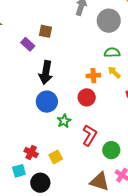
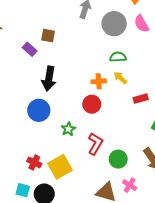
blue circle: (47, 102) -> (39, 110), moved
yellow square: (56, 157) -> (60, 167), size x1.6
cyan square: (19, 171) -> (23, 190), moved, turned 32

